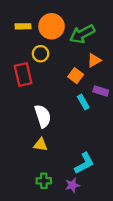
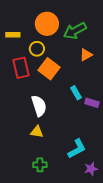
yellow rectangle: (23, 26) -> (13, 35), moved
orange square: (76, 76) -> (49, 69), moved, size x1.5
purple rectangle: (101, 91) -> (92, 103), moved
purple star: (72, 185) -> (91, 169), moved

